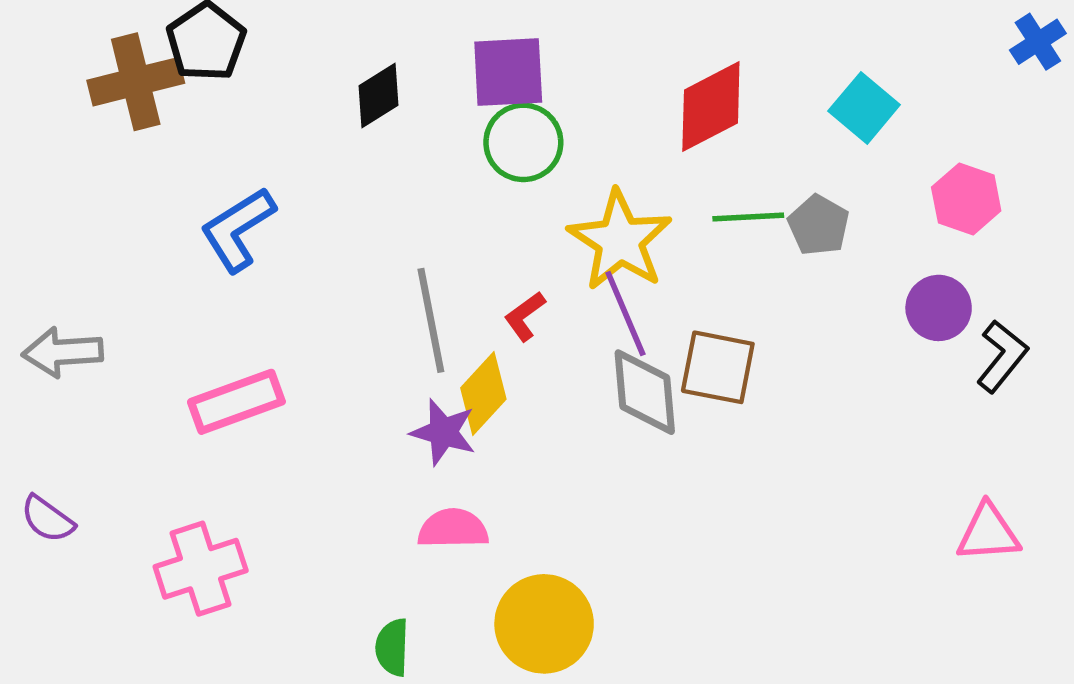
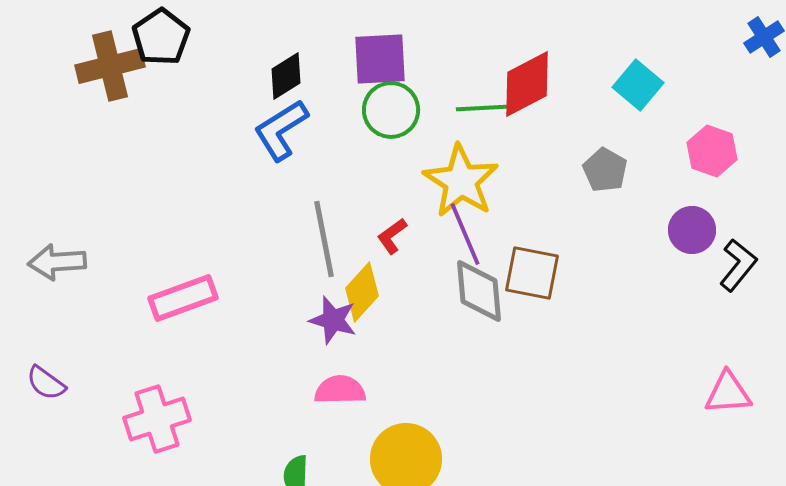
green line: (748, 217) -> (482, 108), moved
blue L-shape: (238, 229) -> (281, 130), moved

